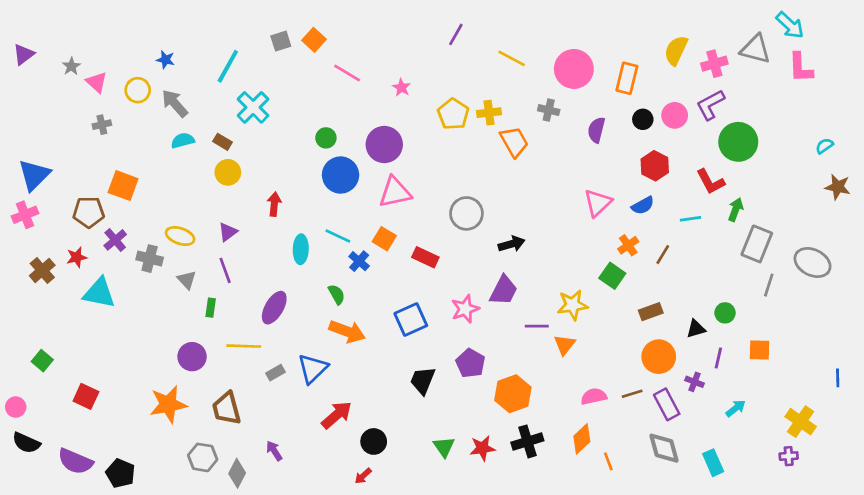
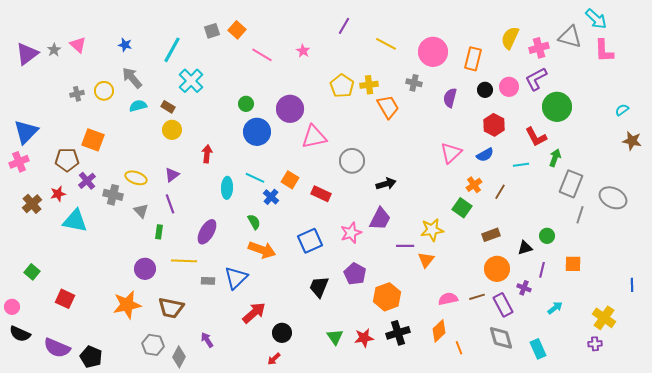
purple triangle: (24, 54) -> (27, 54), moved, size x1.4
pink triangle: (97, 82) -> (78, 45), moved
pink star: (402, 88) -> (303, 51), moved
yellow circle: (138, 90) -> (104, 91), moved
pink triangle: (395, 192) -> (314, 137), moved
gray rectangle: (276, 373) -> (208, 281), turned 32
brown trapezoid: (227, 408) -> (171, 308), turned -64

